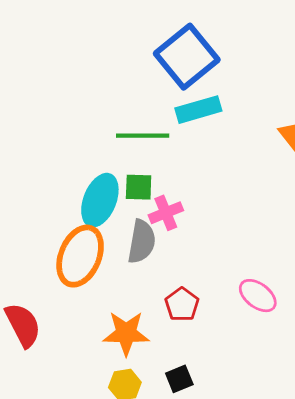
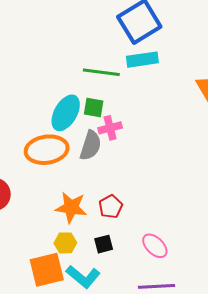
orange ellipse: (80, 256) -> (47, 150), turned 51
pink ellipse: (258, 296) -> (155, 246), moved
red pentagon: (182, 304) -> (111, 207), moved

